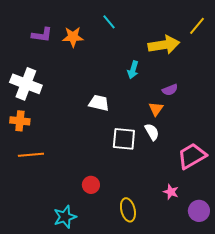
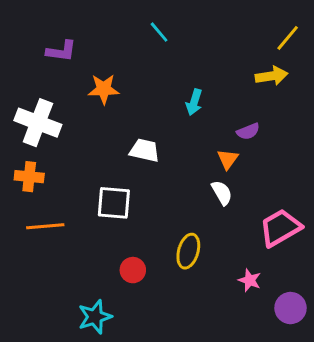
orange star: (73, 37) -> (104, 89), moved
yellow arrow: (164, 45) -> (272, 76), moved, size x0.7
white square: (124, 139) -> (114, 203), moved
yellow ellipse: (128, 210) -> (188, 251), moved, turned 30

